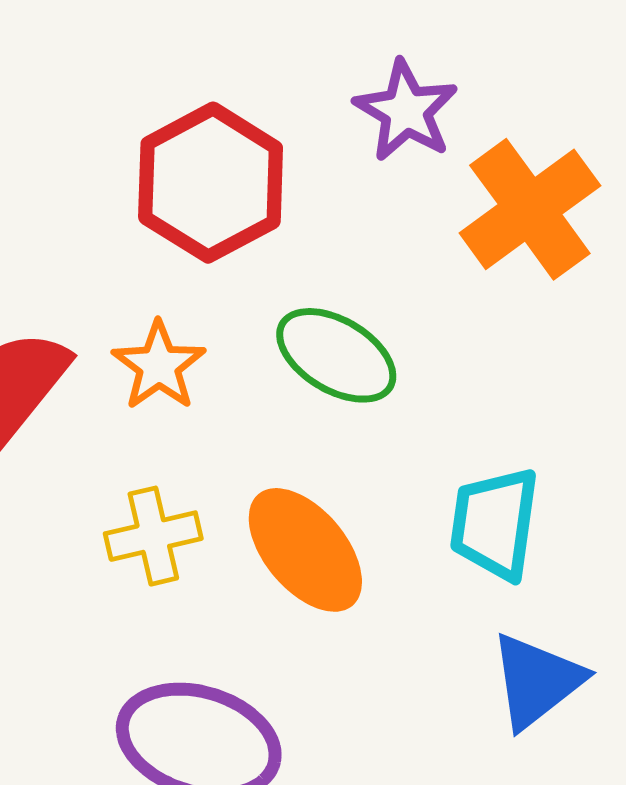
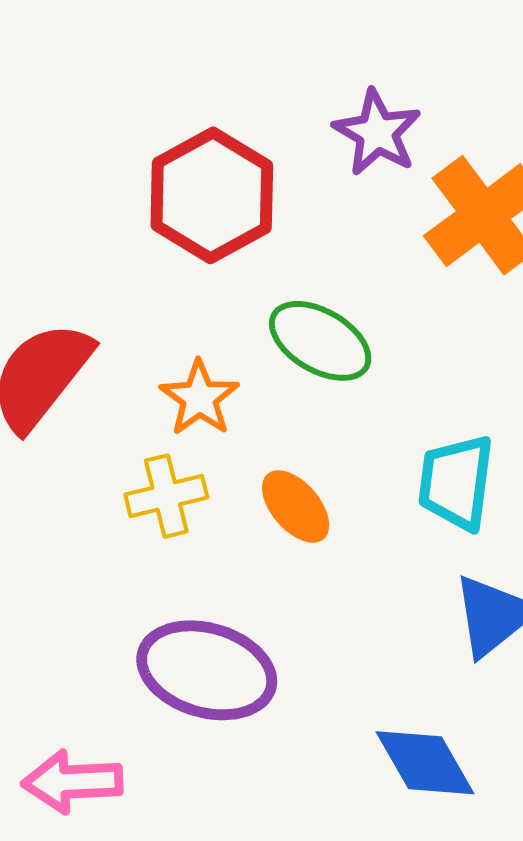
orange star: (159, 366) -> (199, 398), moved
orange ellipse: (305, 550) -> (296, 506), size x0.7

